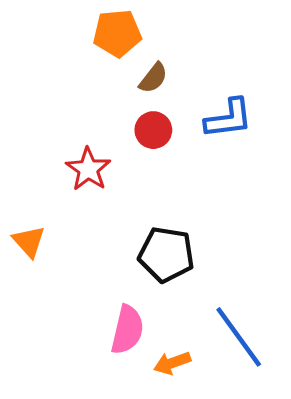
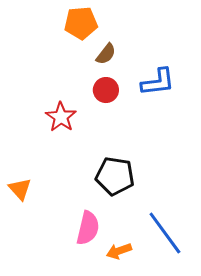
orange triangle: (29, 241) -> (20, 189), moved

